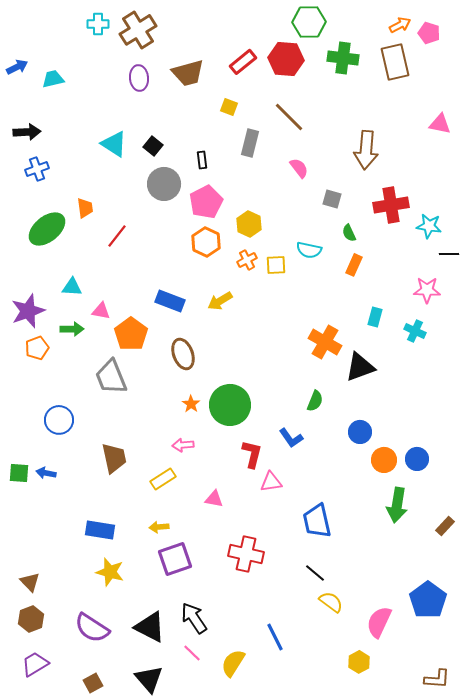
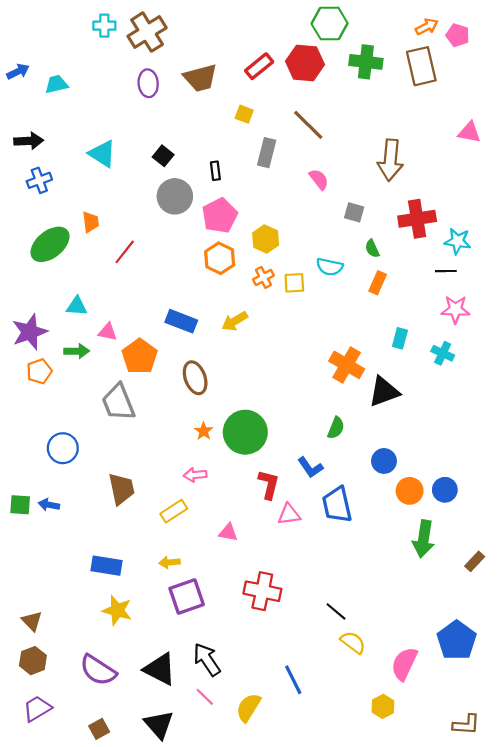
cyan triangle: (114, 144) -> (102, 154), moved
black line: (449, 254) -> (446, 271), moved
blue trapezoid: (317, 521) -> (337, 505), moved

